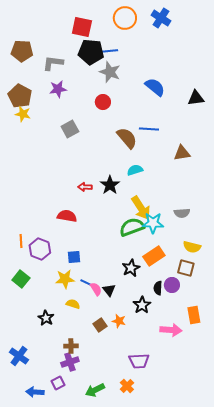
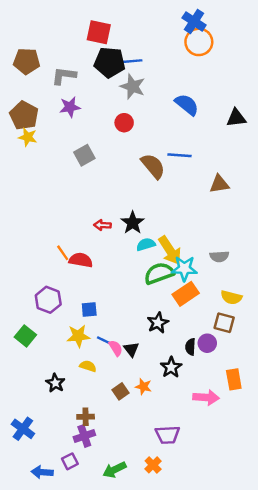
orange circle: (125, 18) -> (199, 42), moved
cyan semicircle: (135, 170) -> (146, 244), moved
orange line: (21, 241) -> (63, 253), moved, turned -32
orange rectangle: (154, 256) -> (186, 294), moved

